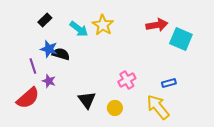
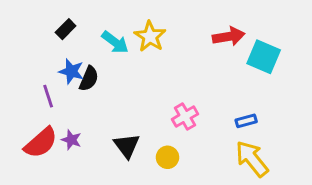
black semicircle: (61, 54) -> (89, 79), turned 96
purple star: (49, 81) -> (71, 140), moved
yellow arrow: (158, 107) -> (252, 159), moved

